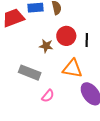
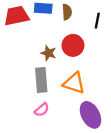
black line: (87, 40) -> (97, 21), moved
gray rectangle: (30, 73) -> (41, 80), moved, turned 55

